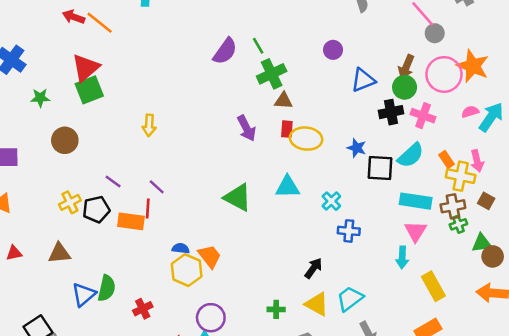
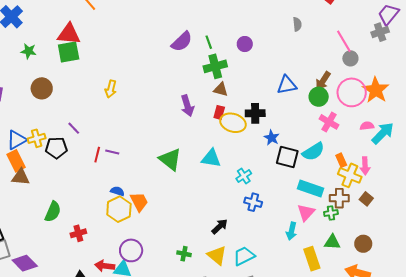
purple circle: (333, 50) -> (245, 44), moved
red triangle: (86, 68) -> (69, 34), turned 35
black cross: (391, 112) -> (255, 113), moved
purple line: (157, 187) -> (112, 152), moved, turned -40
orange rectangle: (131, 221) -> (16, 161), moved, turned 45
green cross: (458, 224) -> (331, 213), moved
green triangle: (482, 243) -> (332, 242), moved
blue triangle: (84, 294) -> (17, 140), moved

